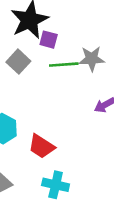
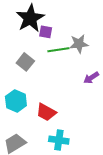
gray square: (18, 62) -> (25, 62), moved

